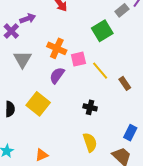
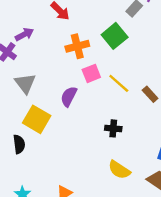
orange cross: (57, 48) -> (77, 46), moved, turned -30
yellow square: (38, 104) -> (37, 119), moved
yellow semicircle: (90, 142) -> (119, 170), turned 150

